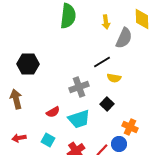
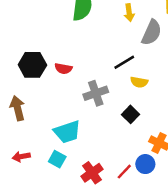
red semicircle: (53, 112) -> (63, 69), moved, turned 40
cyan trapezoid: (79, 119) -> (67, 132), moved

